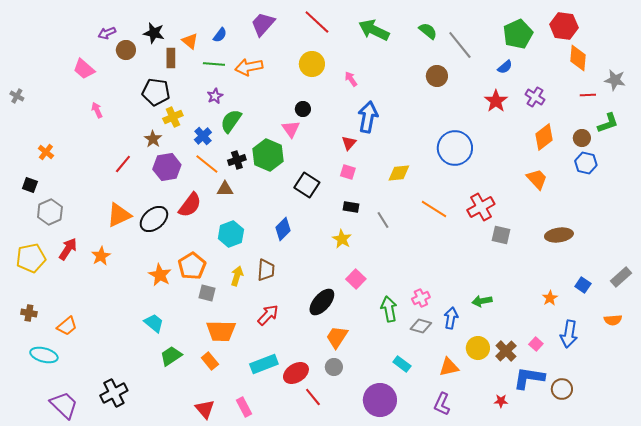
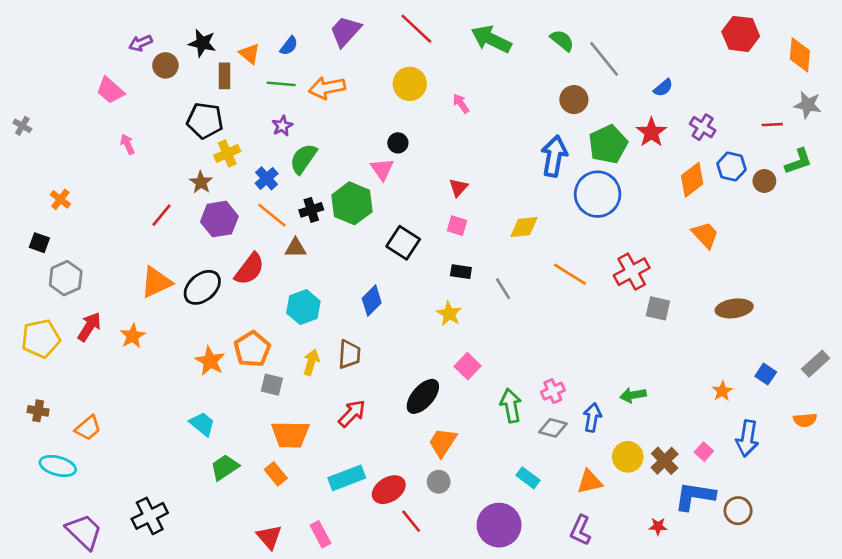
green pentagon: (518, 34) -> (608, 144), moved
orange diamond: (578, 58) -> (800, 55), moved
blue arrow: (368, 117) -> (554, 156), moved
orange diamond: (544, 137) -> (692, 180), moved
blue hexagon: (586, 163) -> (732, 167), moved

